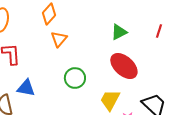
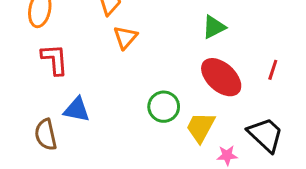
red line: (159, 31) -> (273, 70), moved
green circle: (75, 78) -> (164, 107), moved

